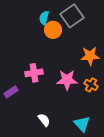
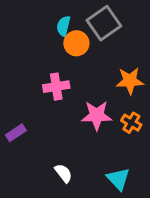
pink cross: (34, 73) -> (56, 87), moved

